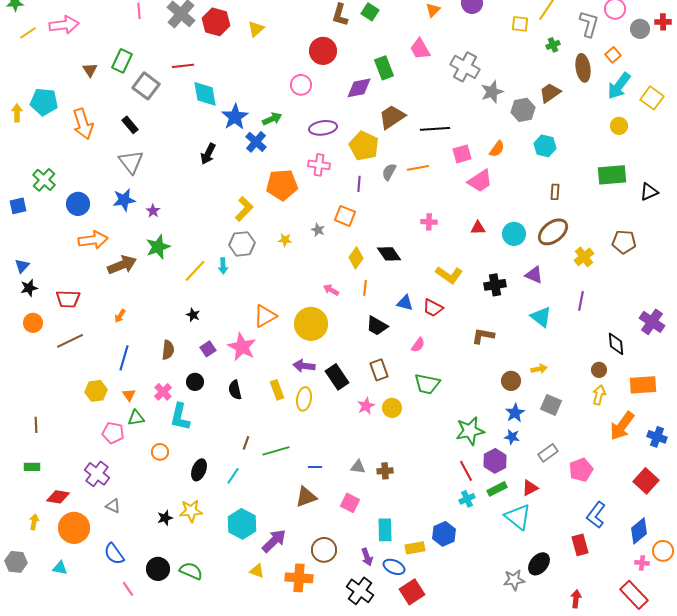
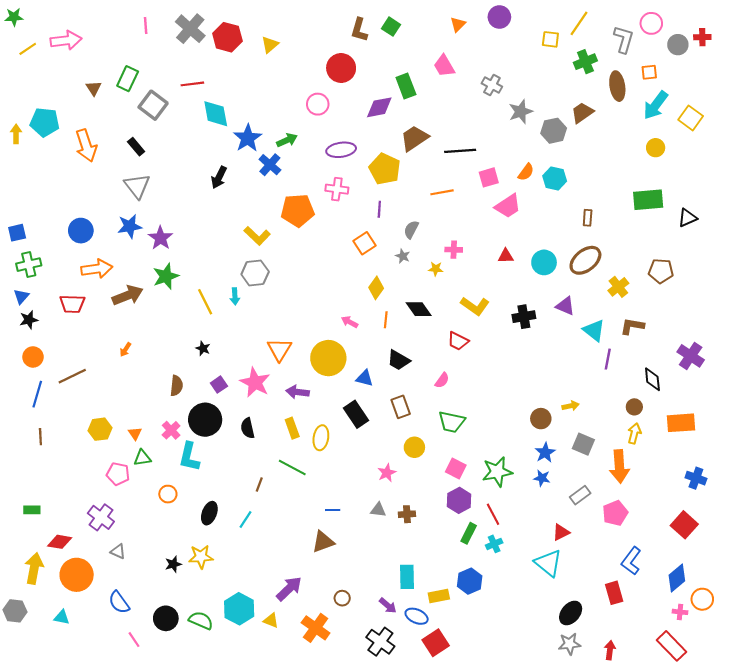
green cross: (553, 45) -> (585, 62), size x1.5
orange square: (613, 55) -> (649, 72), turned 35
gray cross: (465, 67) -> (492, 85), size x0.7
cyan hexagon: (545, 146) -> (555, 178), moved
gray semicircle: (389, 172) -> (411, 229), moved
green cross: (44, 180) -> (29, 265), moved, turned 35
yellow L-shape: (244, 209) -> (257, 236), turned 90
purple star: (153, 211) -> (160, 238), size x1.6
orange square: (345, 216) -> (364, 243), turned 35
gray star: (318, 230) -> (403, 256), moved
yellow star: (285, 240) -> (436, 269), moved
black diamond: (389, 254) -> (419, 309), moved
yellow line: (195, 271) -> (205, 302), turned -70
red trapezoid: (68, 299) -> (72, 304), moved
purple line: (581, 301) -> (608, 359), moved
blue triangle: (405, 303) -> (364, 378), moved
orange triangle: (265, 316) -> (279, 350), turned -30
cyan triangle: (541, 317) -> (594, 330), moved
brown L-shape: (483, 336) -> (632, 326), moved
blue line: (124, 358) -> (37, 394), moved
purple arrow: (304, 366) -> (298, 392), moved
black circle: (195, 382) -> (205, 420), size x1.8
pink star: (366, 406) -> (387, 473), moved
brown line: (36, 425) -> (40, 437), moved
orange arrow: (622, 426) -> (619, 466), moved, turned -40
green line: (276, 451) -> (292, 467), moved, turned 44
purple hexagon: (495, 461) -> (459, 500), moved
green rectangle: (497, 489) -> (469, 533), moved, turned -36
pink square: (350, 503) -> (456, 469), moved
yellow arrow: (34, 522) -> (34, 568), size x1.8
cyan hexagon: (242, 524) -> (239, 609), moved
brown circle: (324, 550) -> (342, 598), size x0.6
purple arrow: (367, 557) -> (388, 606), turned -30
orange cross: (299, 578) -> (316, 628), turned 32
gray star: (514, 580) -> (570, 644), moved

